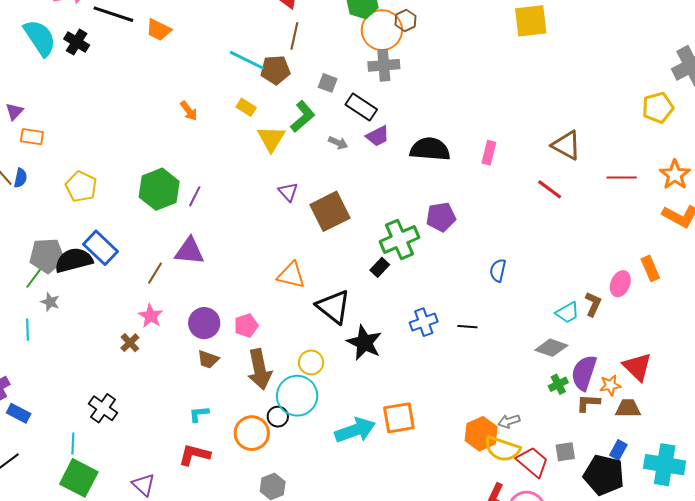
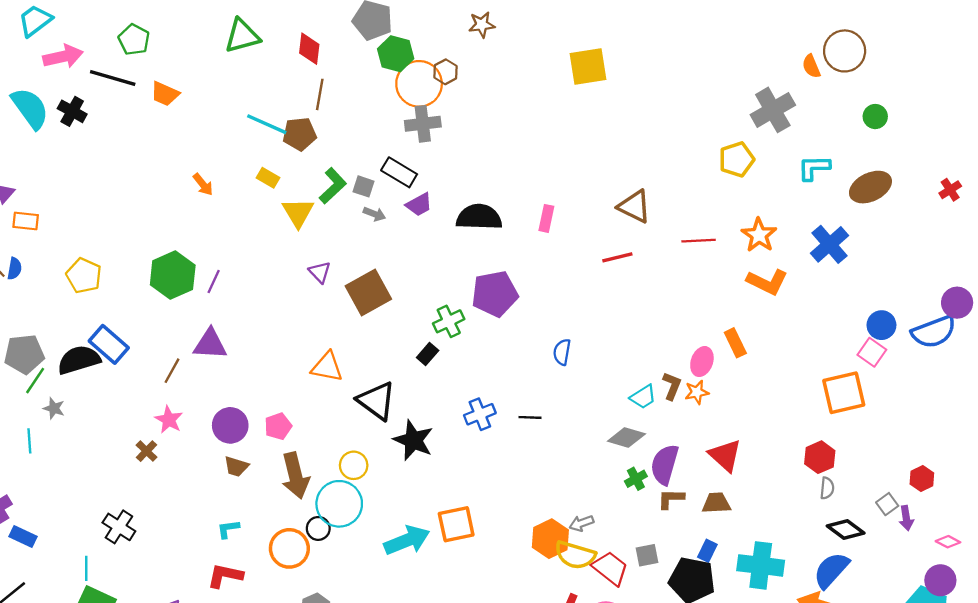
gray square: (328, 83) -> (364, 186), moved
red line: (550, 189) -> (617, 257), turned -48
purple pentagon: (441, 217) -> (495, 294), size x1.4
green cross: (400, 240) -> (449, 321), size x0.7
gray pentagon: (47, 256) -> (24, 354), moved
orange star: (610, 385) -> (697, 392), moved

